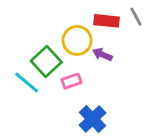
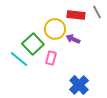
pink rectangle: (71, 81) -> (51, 58), turned -56
blue cross: (93, 119) -> (79, 85), moved

